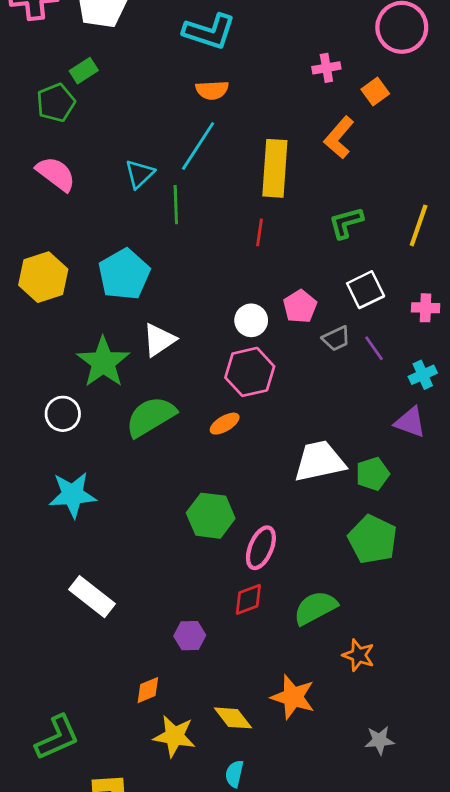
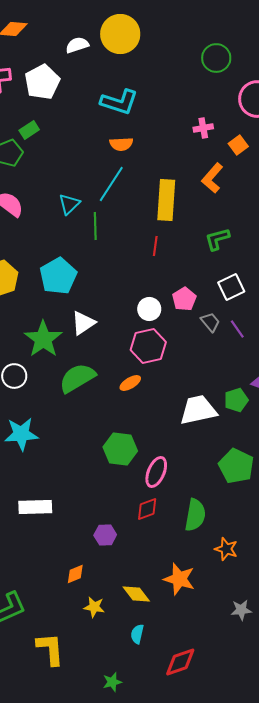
gray trapezoid: (336, 338) -> (210, 322), turned -105
green pentagon: (373, 474) -> (236, 400), moved
white rectangle: (92, 597) -> (35, 507), turned -40
green semicircle: (315, 608) -> (195, 515), turned 128
yellow star: (174, 736) -> (94, 607), size x0.7

